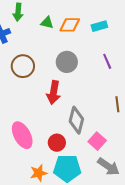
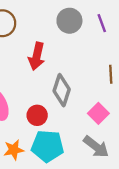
gray circle: (67, 62) -> (69, 21), moved
pink square: (97, 141) -> (98, 113), moved

